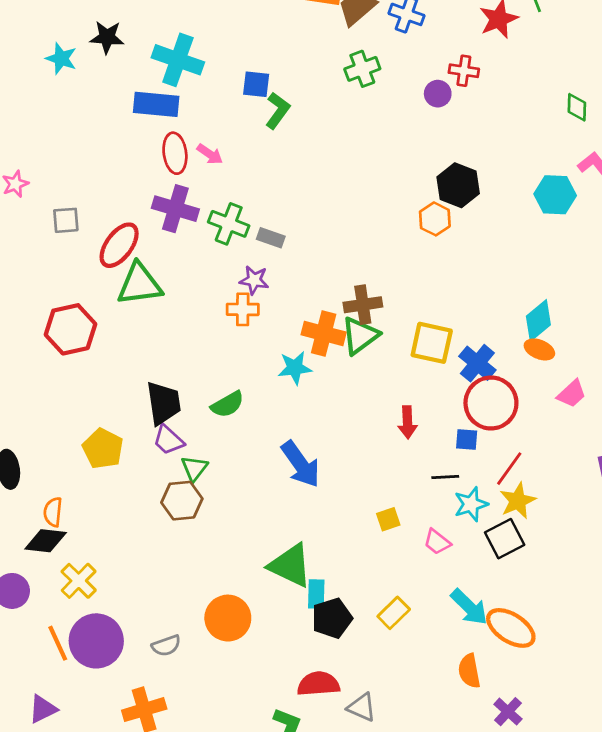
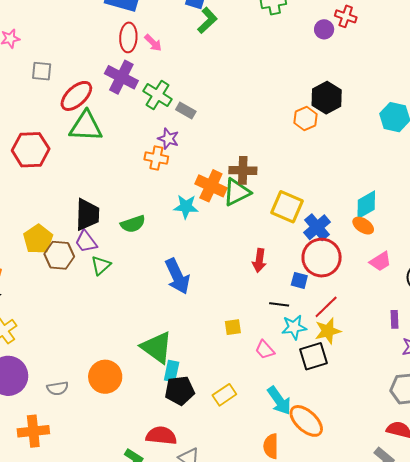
brown hexagon: (182, 501) -> (59, 255), moved

